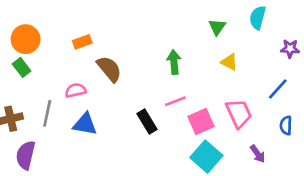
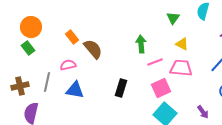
orange rectangle: (82, 42) -> (72, 37), moved, turned 72
pink line: (175, 101) -> (155, 62), moved
pink trapezoid: (239, 113) -> (181, 68), moved, turned -60
black rectangle: (147, 121) -> (121, 88), turned 48

